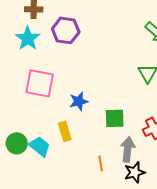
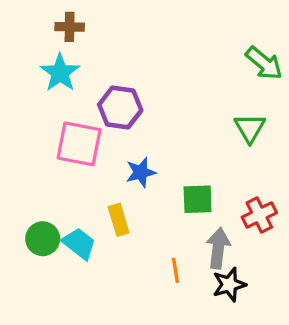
purple hexagon: (66, 30) -> (120, 108), moved

